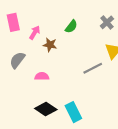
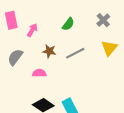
brown star: (50, 45) -> (49, 51), moved
gray line: (93, 68) -> (75, 53), moved

